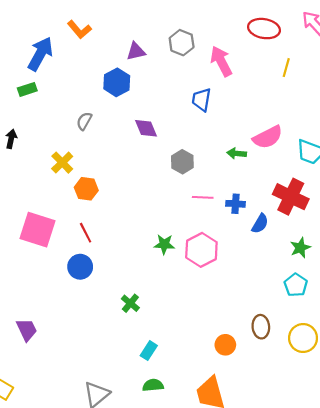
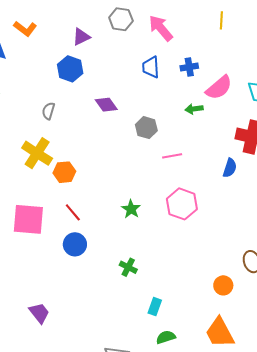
yellow cross: (62, 163) -> (37, 153), size x1.4
blue cross: (236, 204) -> (189, 67), moved
green star: (164, 244) -> (131, 209), moved, turned -30

